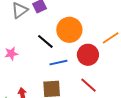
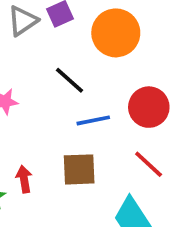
orange circle: (69, 30) -> (116, 33), moved

